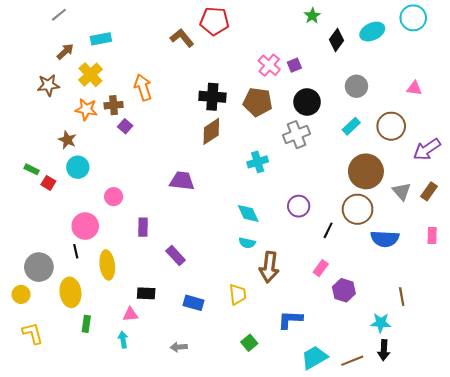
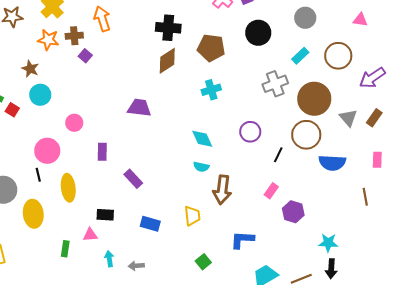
brown pentagon: (258, 102) -> (211, 48), moved
gray cross: (297, 135) -> (275, 84), moved
brown line: (402, 297) -> (365, 197), moved
green rectangle: (86, 324) -> (65, 249), moved
cyan arrow: (123, 340) -> (109, 259), moved

